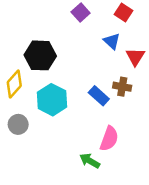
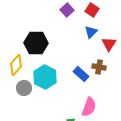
red square: (124, 12) -> (92, 10), moved
blue triangle: (112, 41) -> (91, 32), turned 32
gray circle: (18, 124) -> (24, 88), moved

